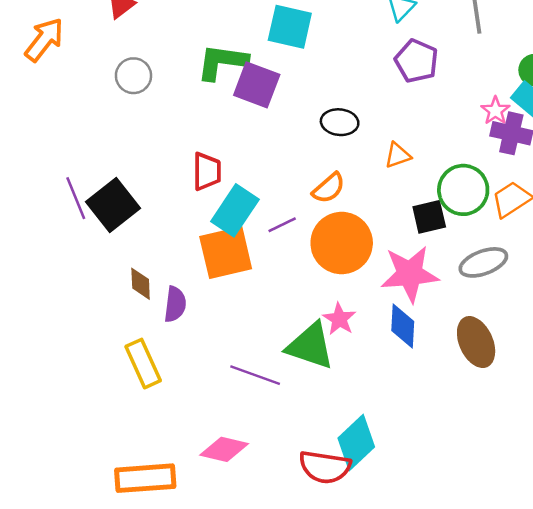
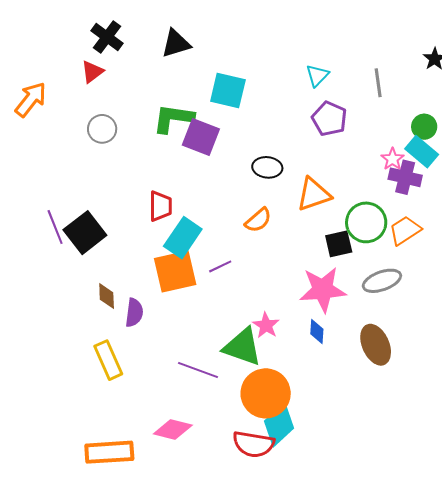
orange triangle: (398, 155) -> (314, 194), size x1.6
purple line: (282, 225) -> (220, 266), moved
orange circle: (342, 243) -> (266, 393), moved
blue diamond: (403, 326) -> (317, 331), size x0.7

